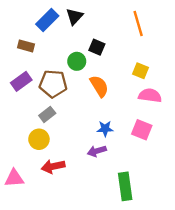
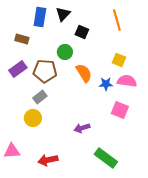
blue rectangle: (47, 20) -> (40, 17), turned -36
black square: (97, 47) -> (82, 32), moved
blue star: (105, 129) -> (106, 84), moved
red arrow: (53, 166) -> (48, 160), moved
green rectangle: (125, 186) -> (106, 158), turned -45

